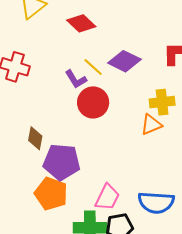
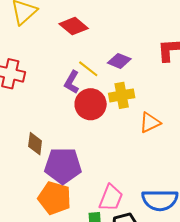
purple diamond: (124, 61) -> (119, 61), size x0.7
purple L-shape: (76, 79) -> (72, 82), turned 65
yellow cross: (162, 102) -> (122, 95), moved

